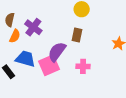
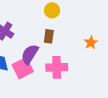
pink cross: (83, 66) -> (57, 67), size x1.5

